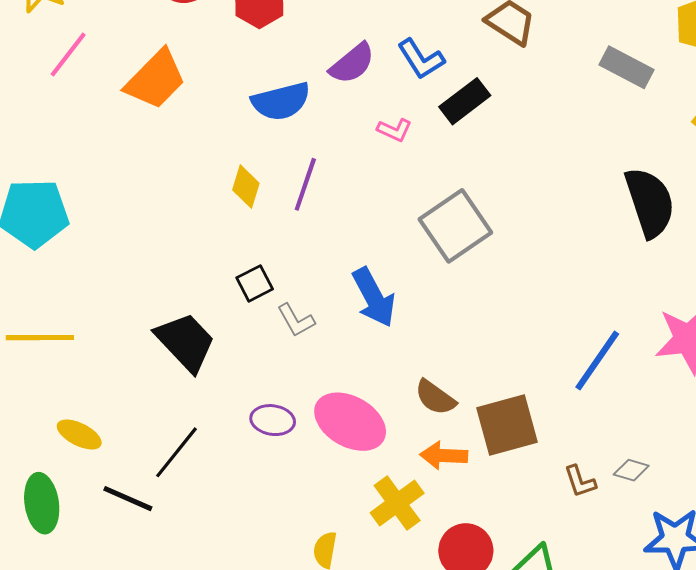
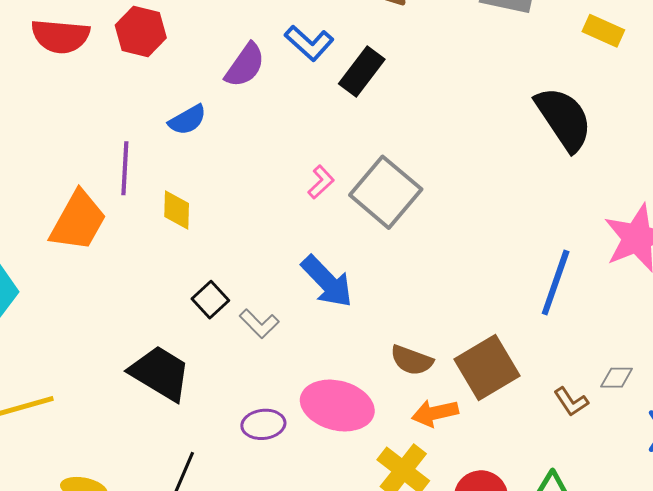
orange trapezoid: (155, 80) -> (78, 221), moved
blue semicircle: (281, 101) -> (187, 120), size x0.7
pink L-shape: (395, 130) -> (321, 182), moved, turned -52
purple line: (305, 184) -> (125, 168), moved

